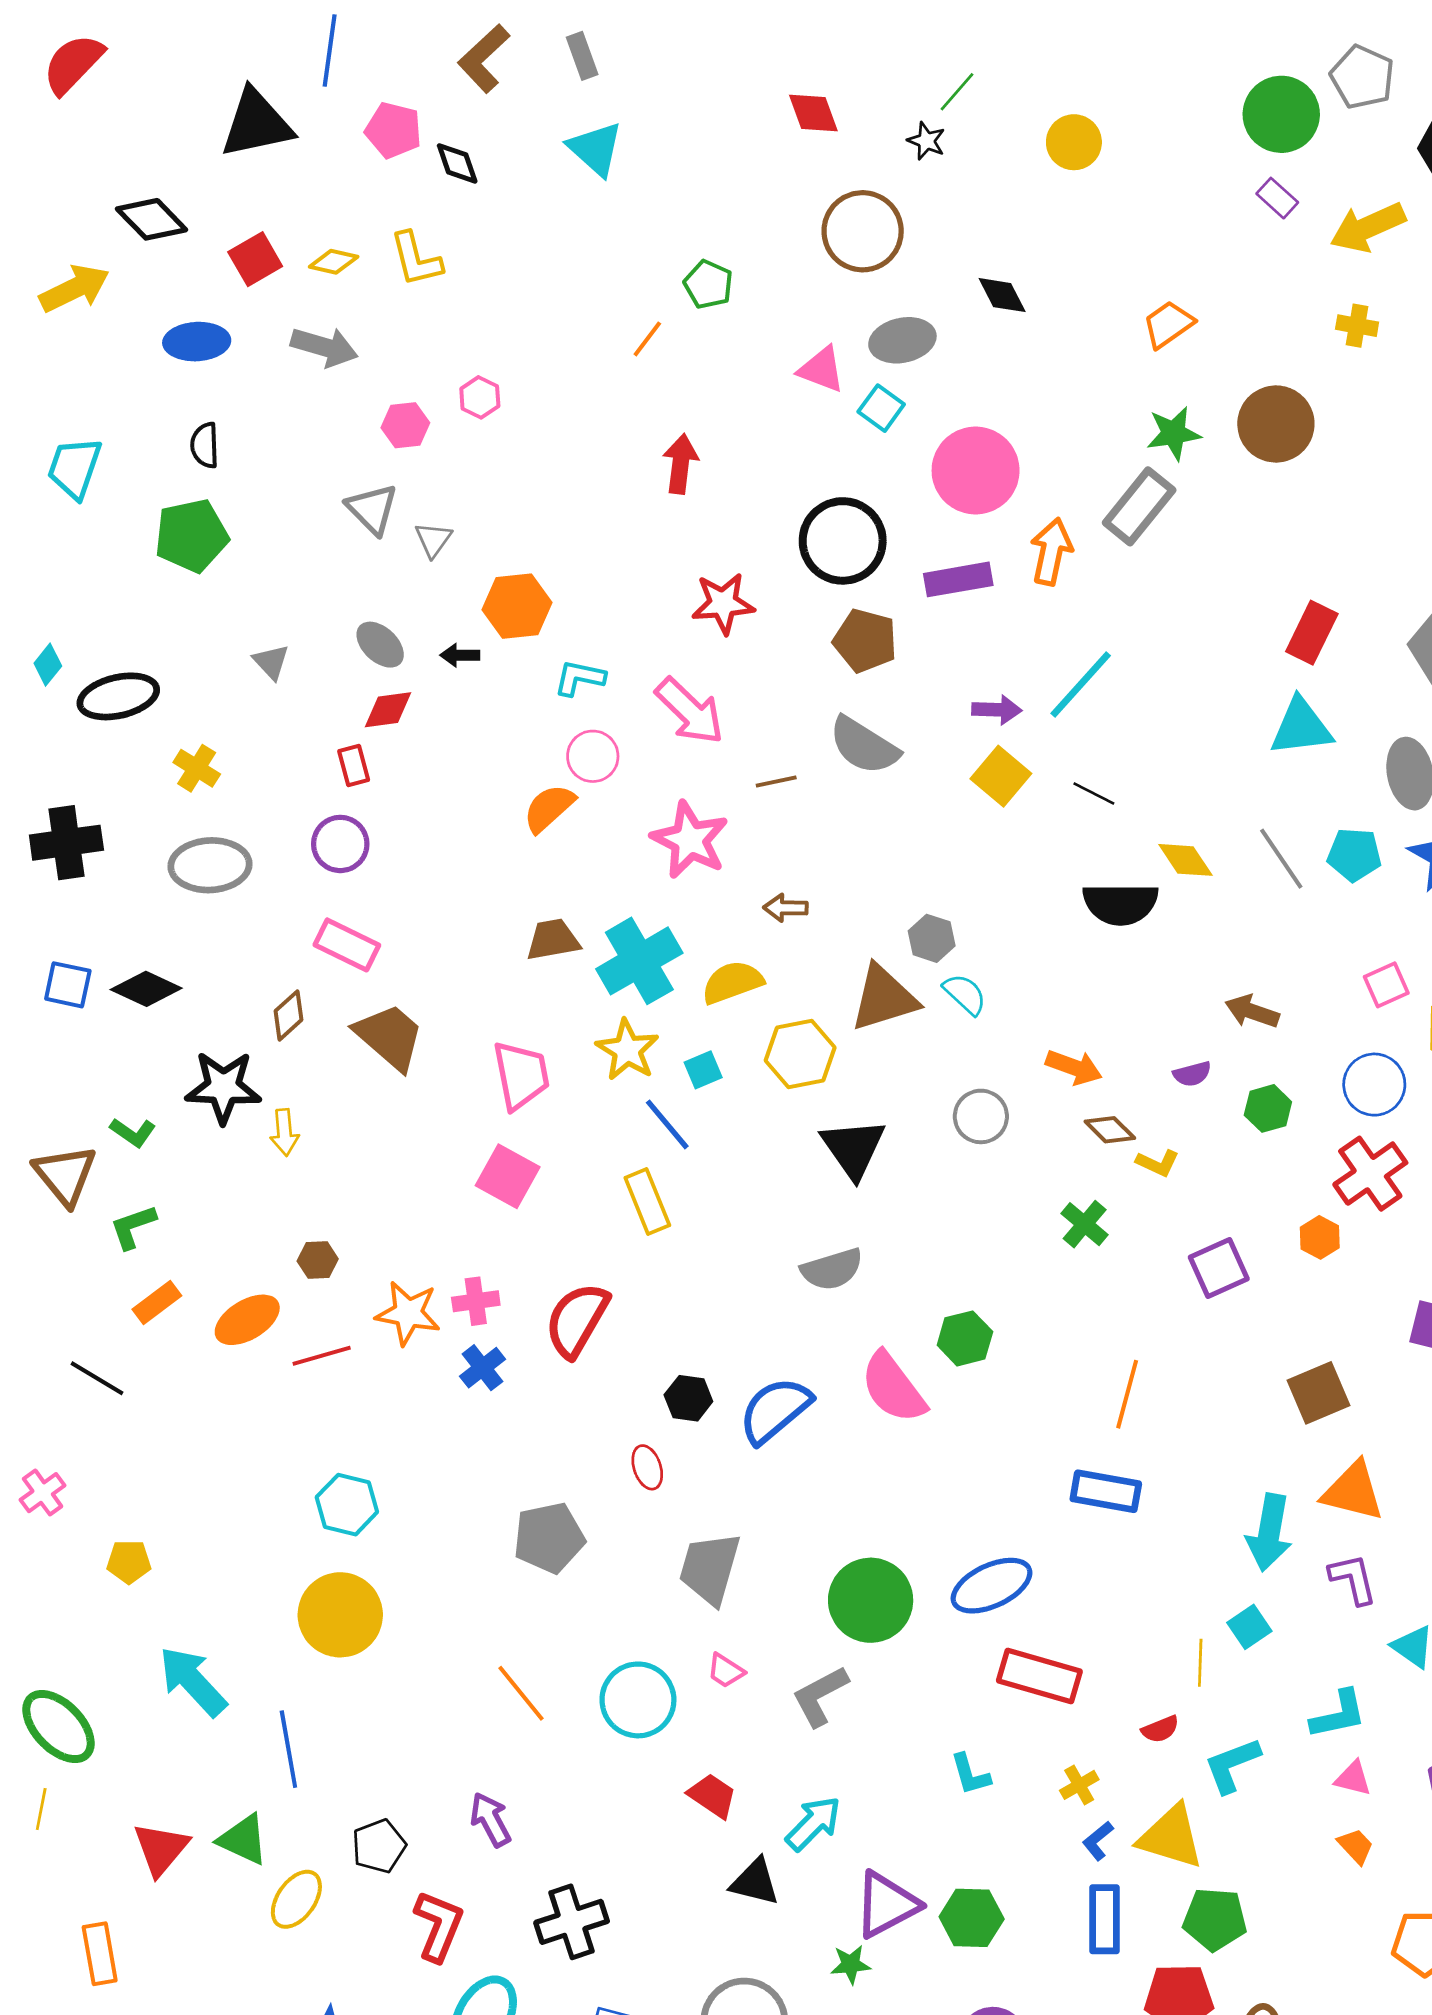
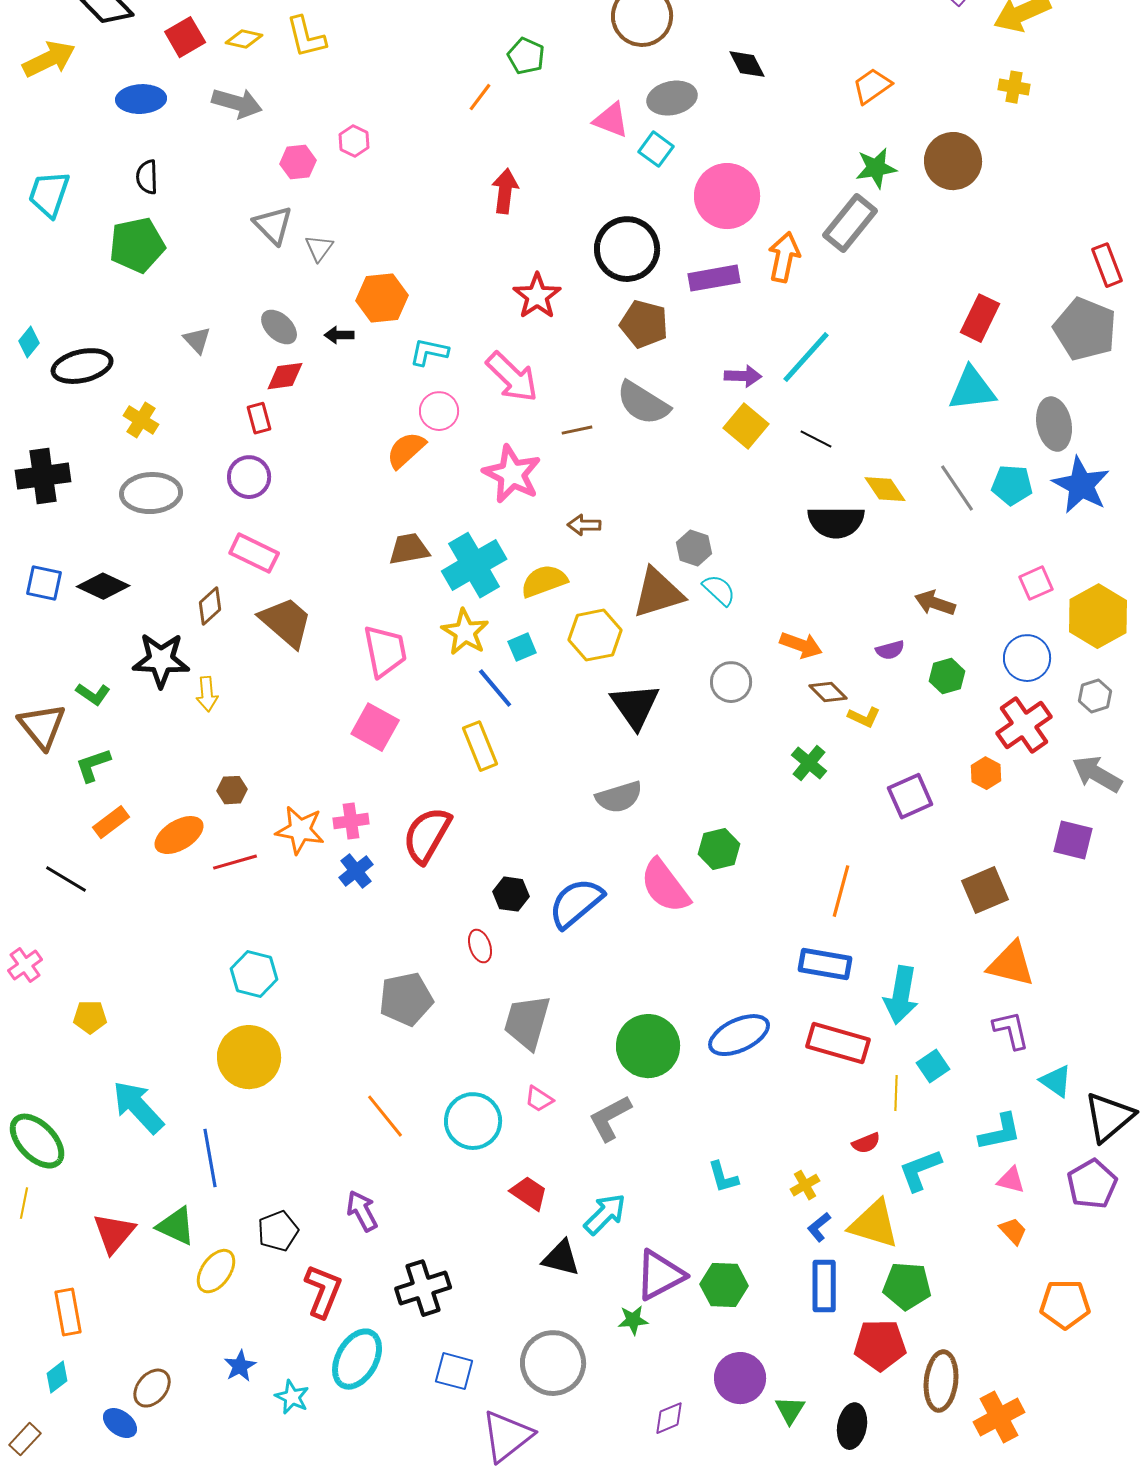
red star: (723, 603) -> (537, 296), turned -30
cyan arrow: (1269, 1532) -> (901, 995), moved
red rectangle: (1039, 1676) -> (838, 1043), moved

